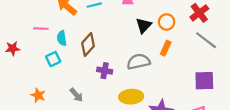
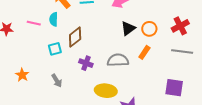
pink line: (41, 29) -> (34, 23), moved
cyan semicircle: (62, 38) -> (54, 19), moved
gray line: (206, 40) -> (182, 51), turned -40
cyan square: (53, 59) -> (55, 49), moved

